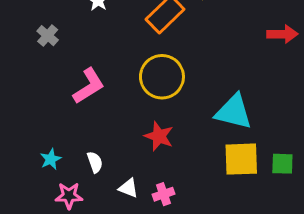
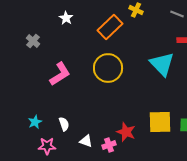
cyan triangle: (234, 112) -> (162, 64), moved, turned 32
red star: (159, 136) -> (126, 132), moved

